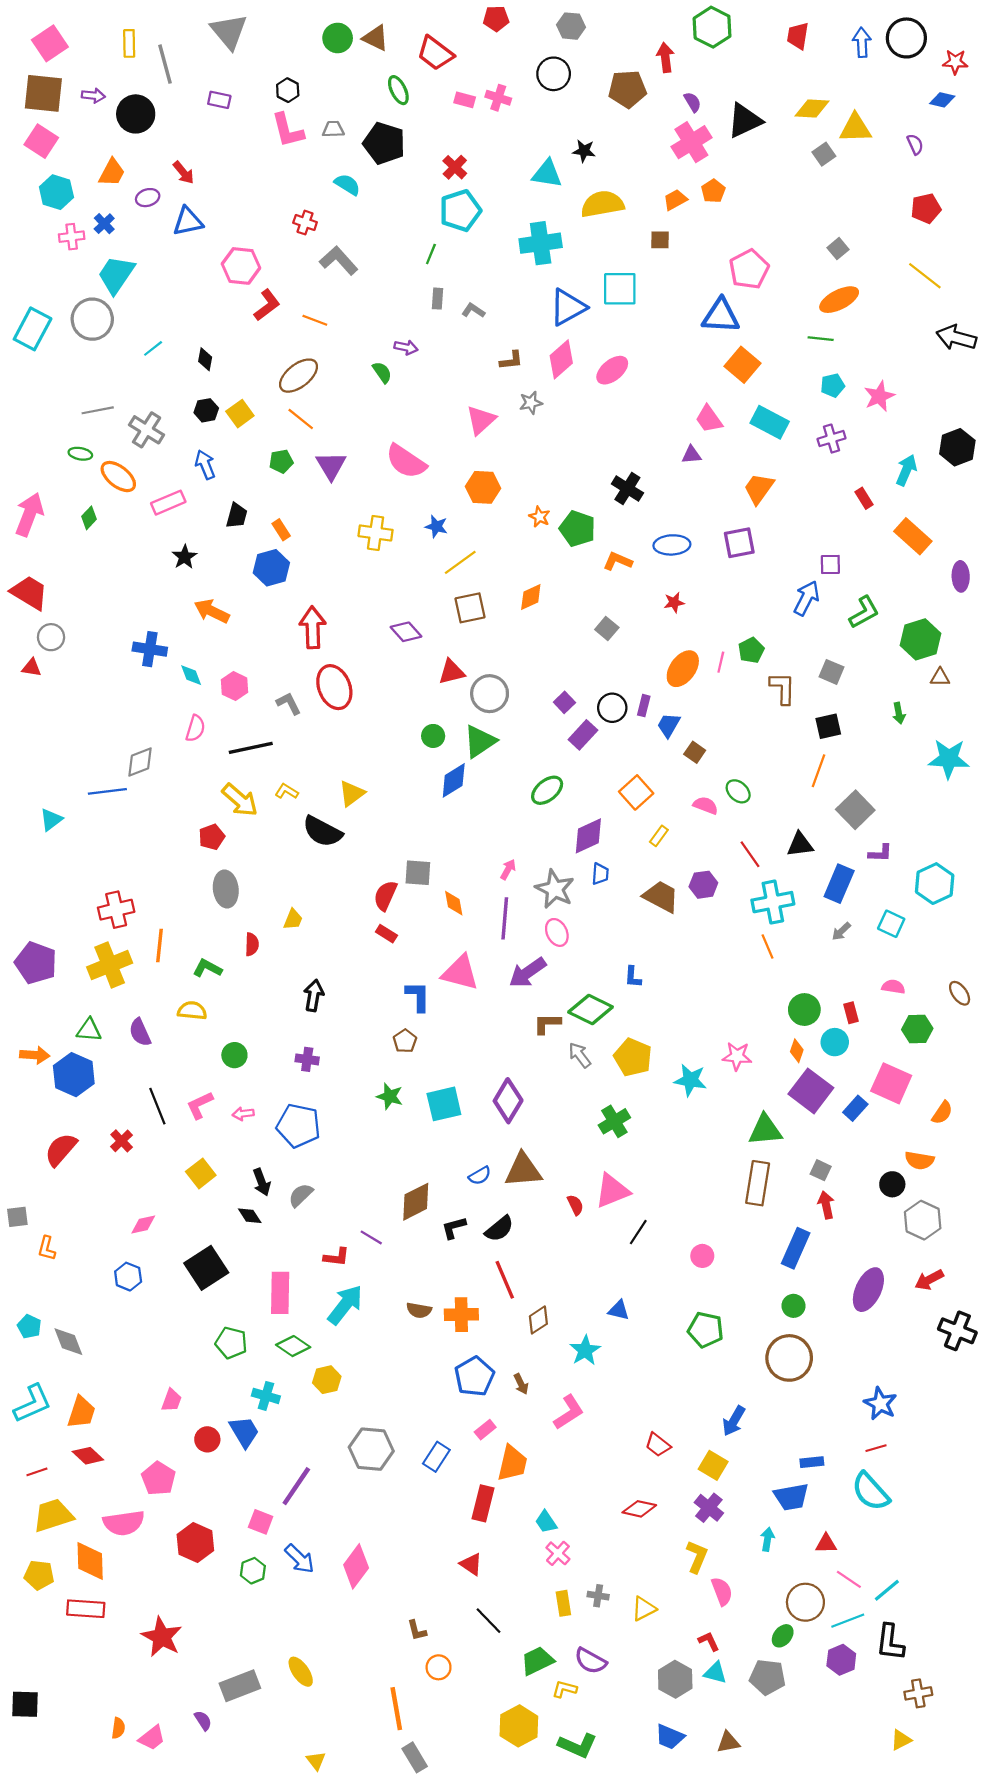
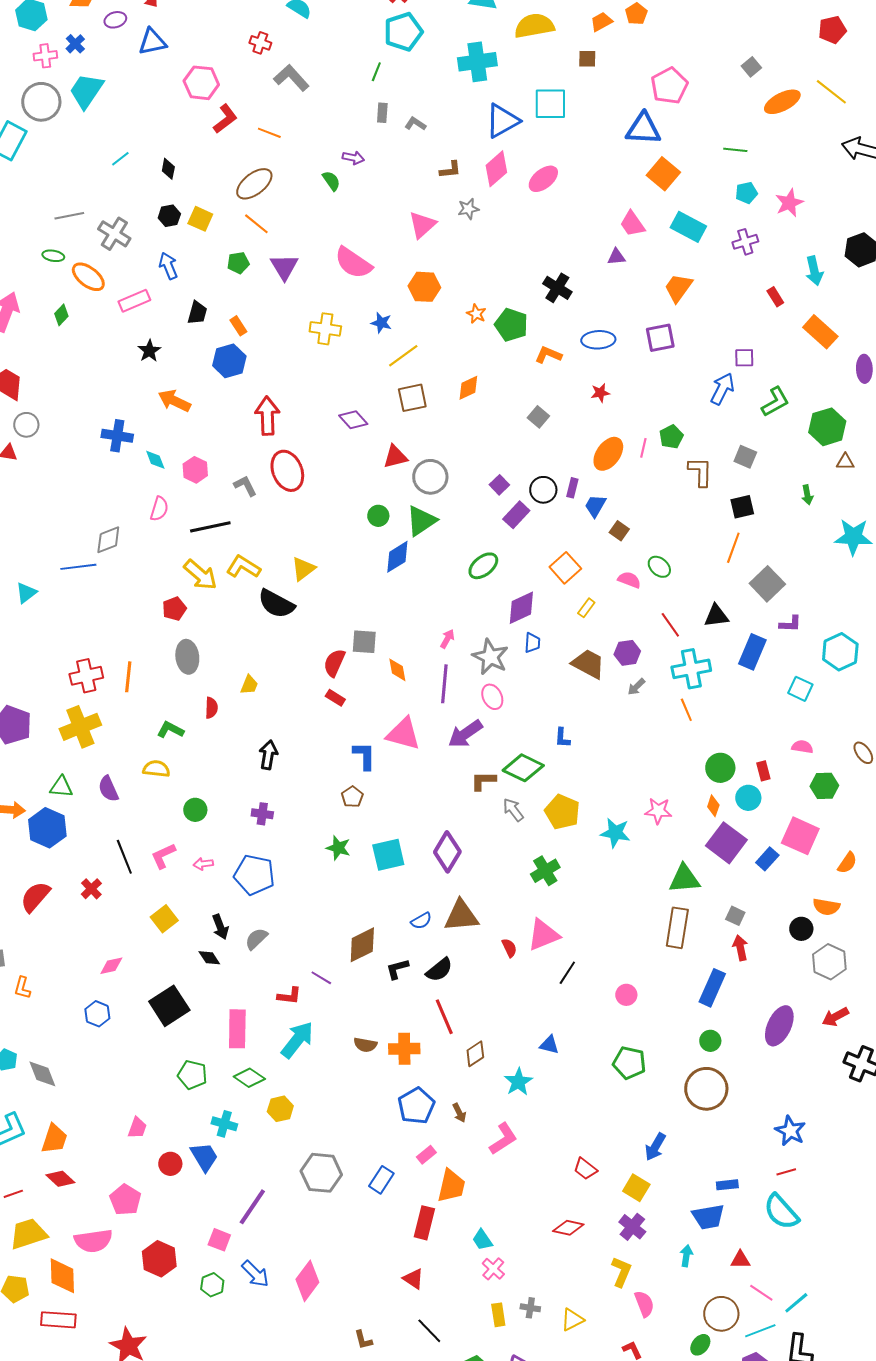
orange ellipse: (839, 300) -> (782, 102), moved
gray circle: (92, 319) -> (41, 102), moved
yellow square: (240, 414) -> (200, 219), turned -30
cyan arrow: (906, 470) -> (814, 271), turned 144
yellow L-shape: (287, 791) -> (243, 567), size x1.6
gray arrow: (841, 931) -> (636, 687), moved
orange line: (160, 945) -> (128, 677), moved

